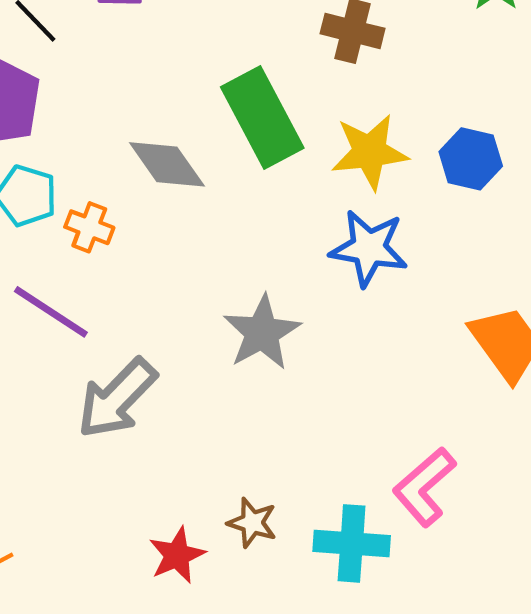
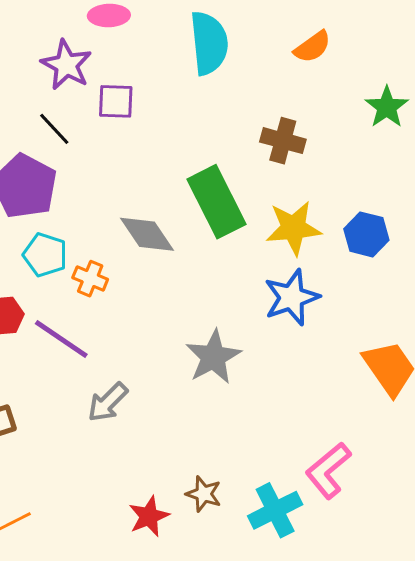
blue star: (369, 248) -> (292, 297), turned -30
gray arrow: (117, 398) -> (108, 402), size x0.7
cyan cross: (352, 543) -> (275, 510), turned -32

